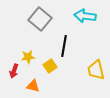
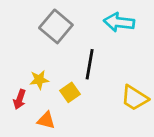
yellow trapezoid: (96, 70) -> (134, 98), turned -45

